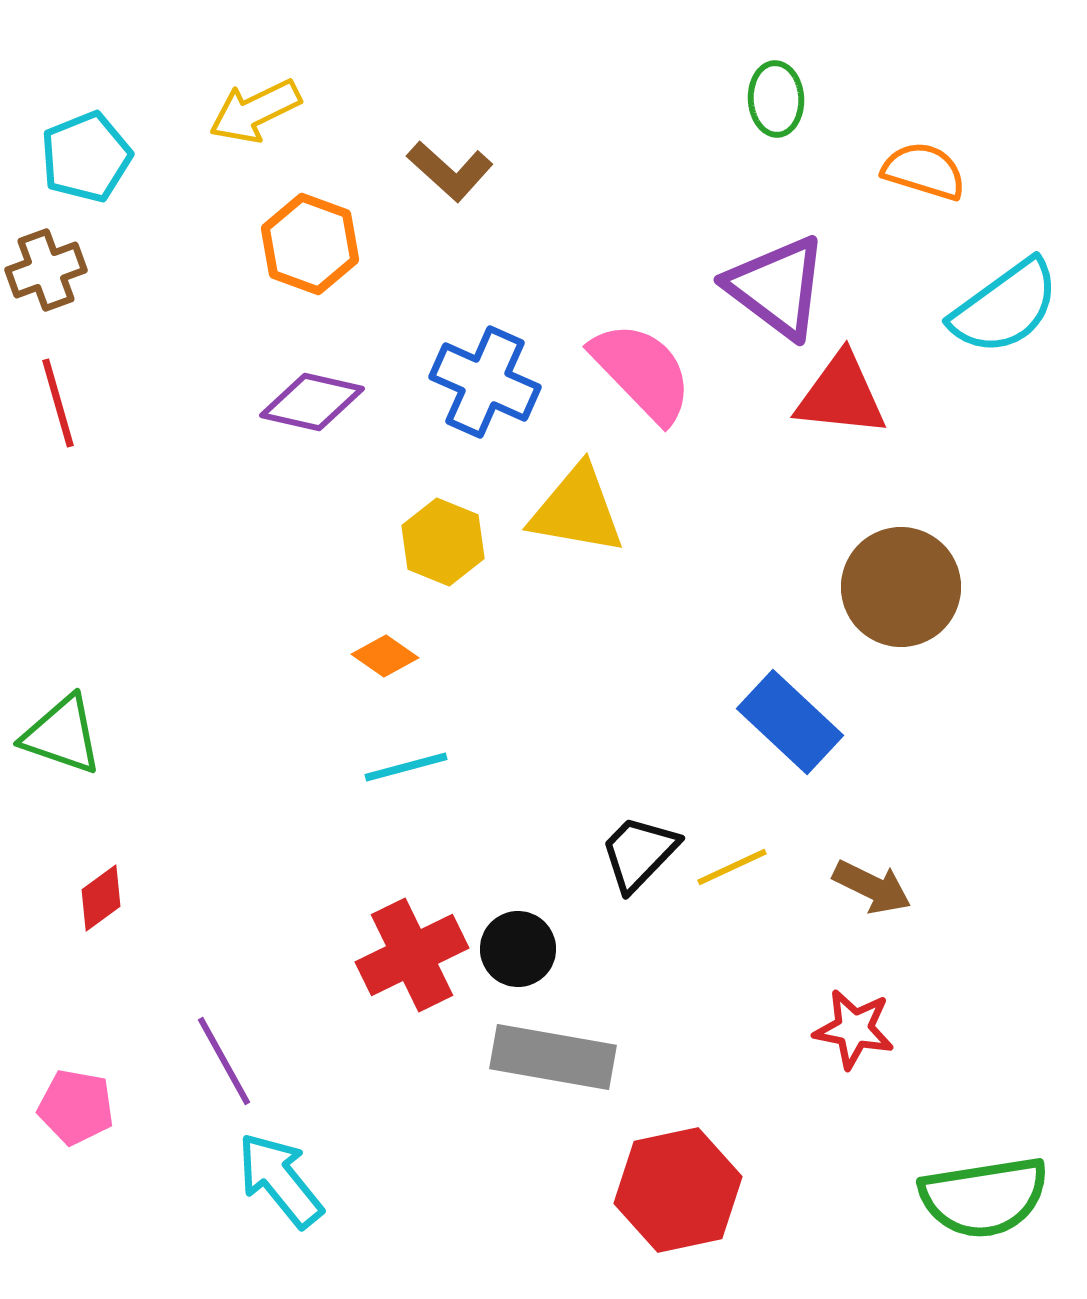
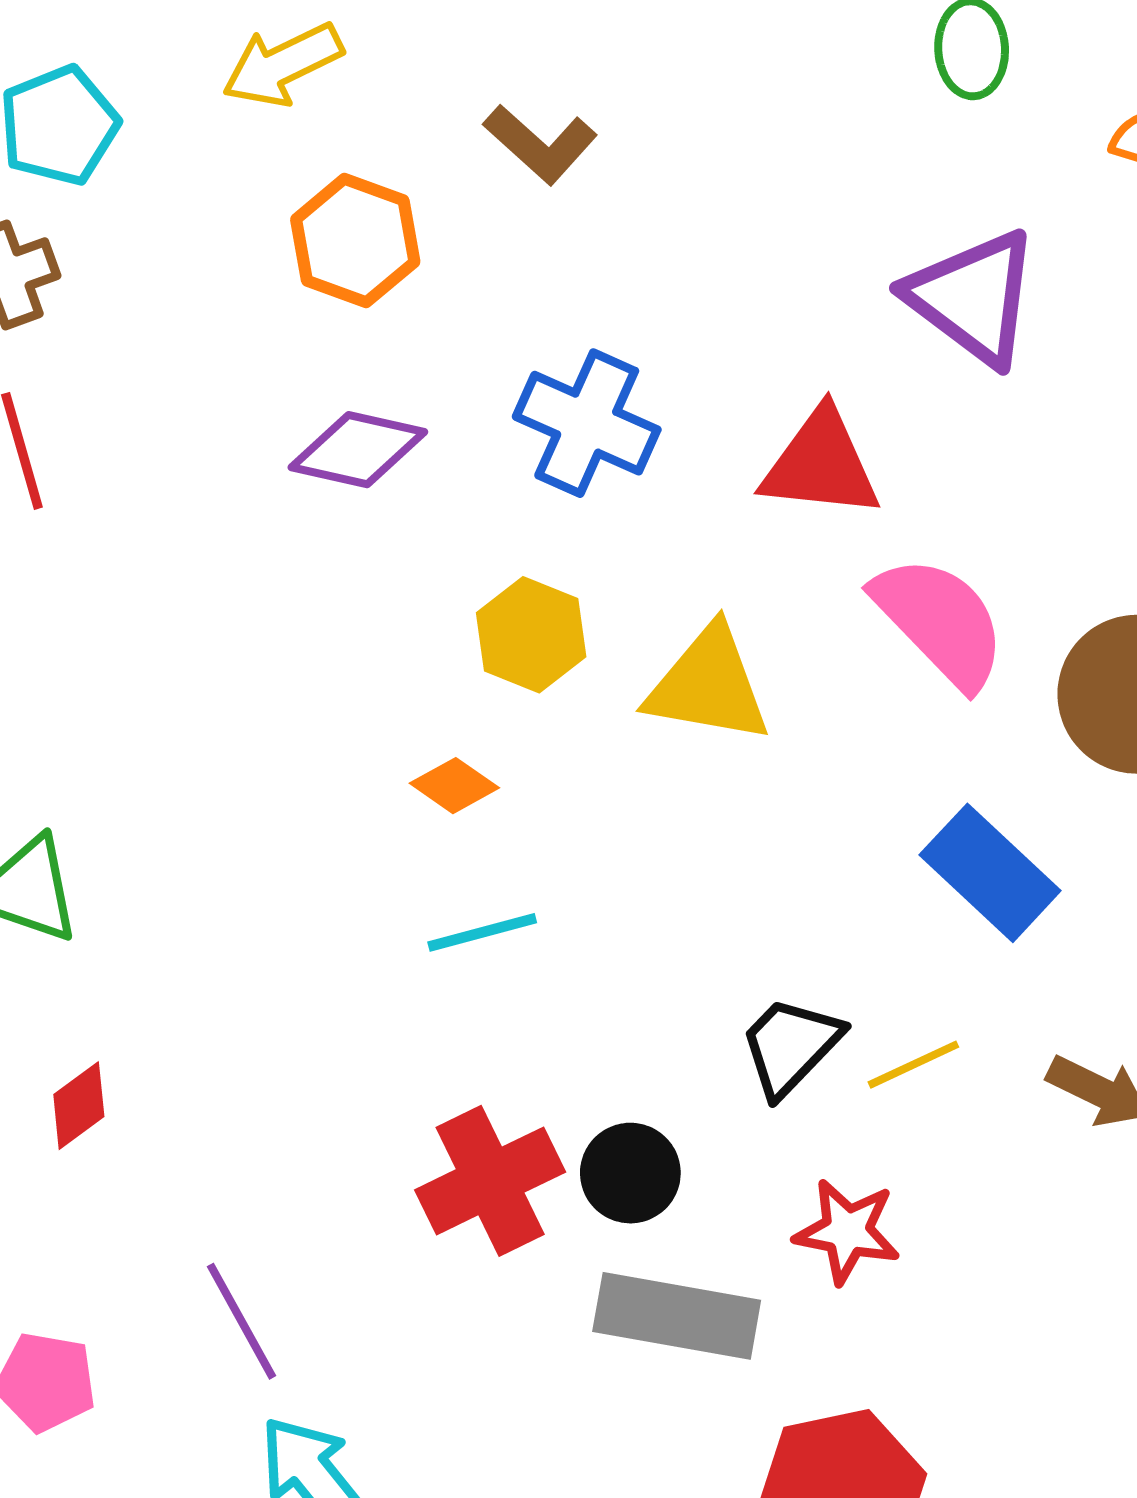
pink semicircle: (642, 372) -> (940, 622), moved
red triangle: (841, 395) -> (821, 464), moved
yellow triangle: (577, 510) -> (708, 685), moved
red star: (854, 1029) -> (847, 1231), moved

